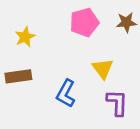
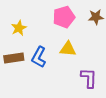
yellow triangle: (103, 68) -> (68, 49), moved, turned -48
blue L-shape: (66, 93) -> (39, 57), moved

